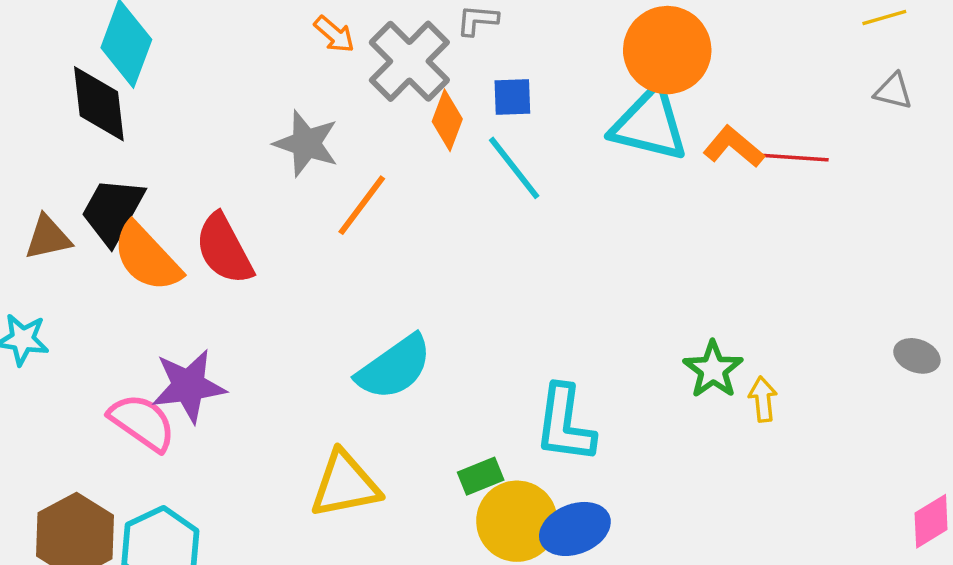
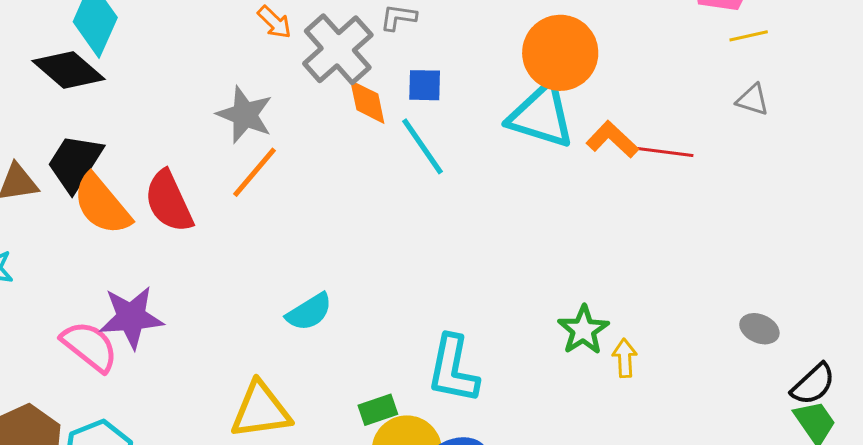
black diamond: (99, 104) -> (68, 70), turned -46
orange diamond: (447, 120) -> (367, 102), turned -36
orange line: (362, 205) -> (255, 172), moved
cyan semicircle: (394, 367) -> (309, 312), size x0.7

